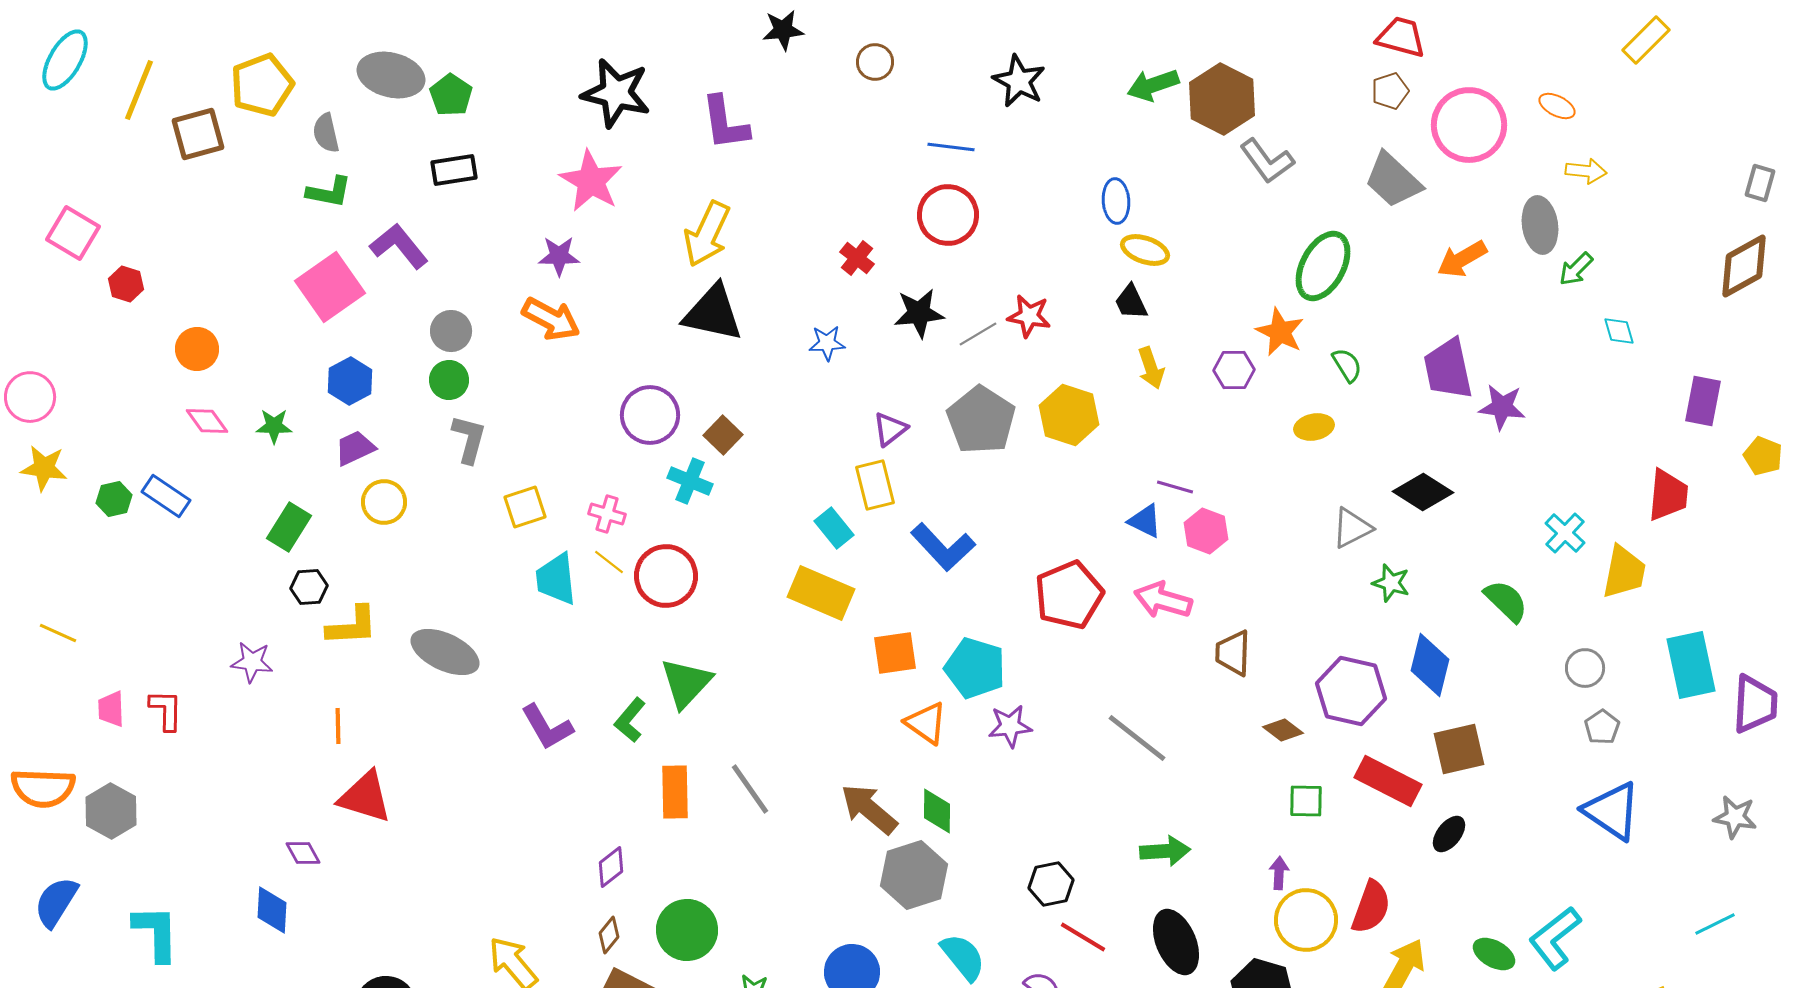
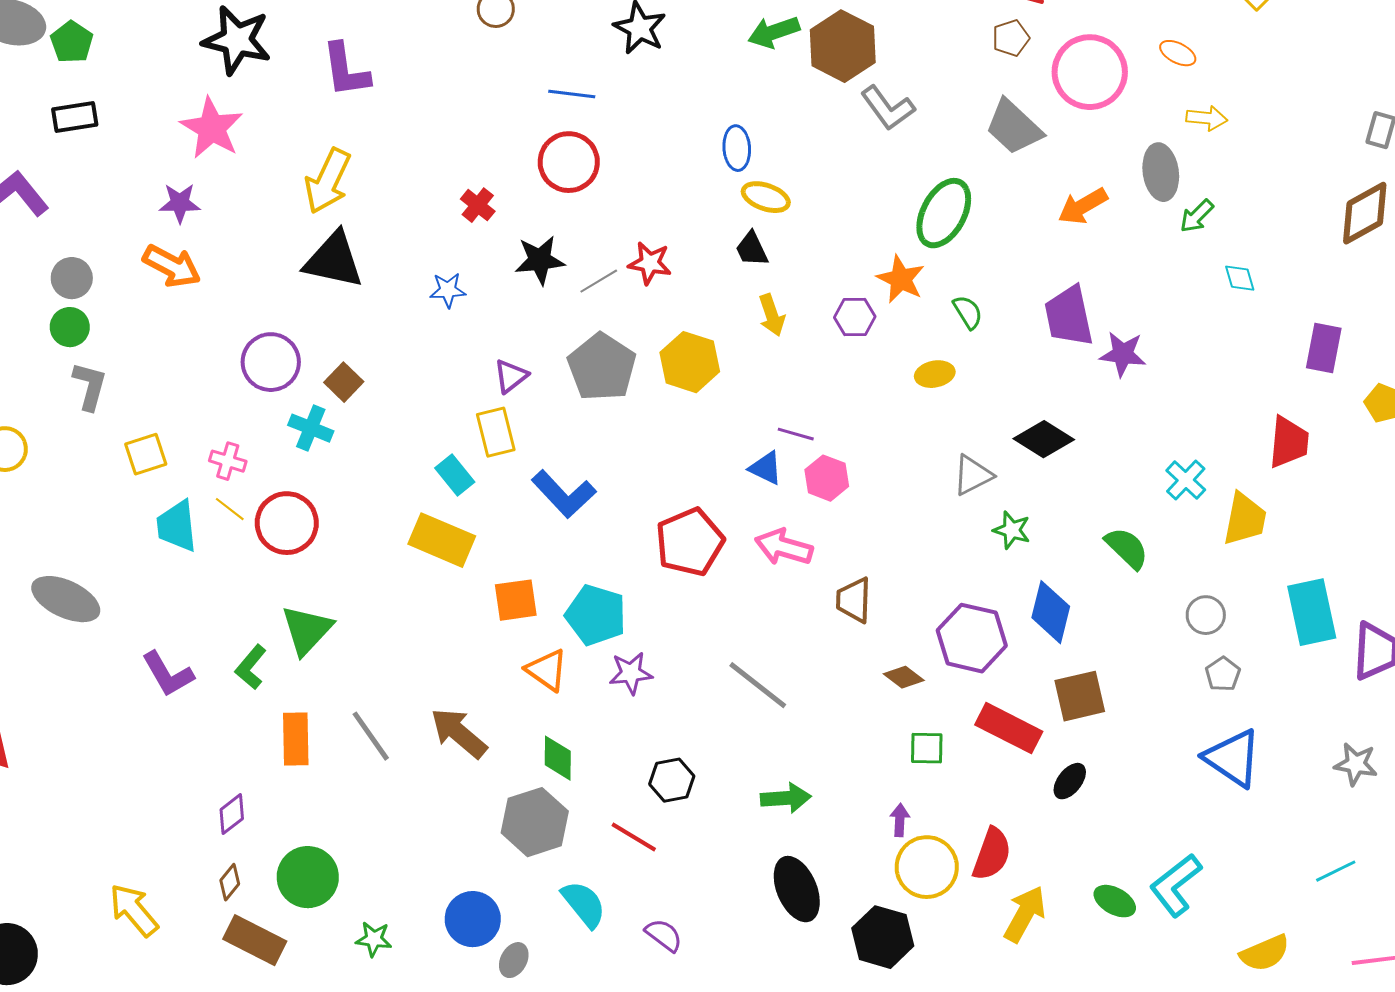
brown arrow: (869, 809) -> (459, 733), moved
black hexagon: (1051, 884) -> (672, 780), moved
red line: (1083, 937) -> (634, 837), moved

